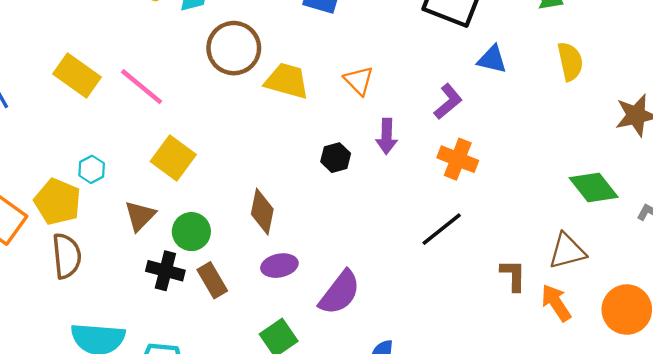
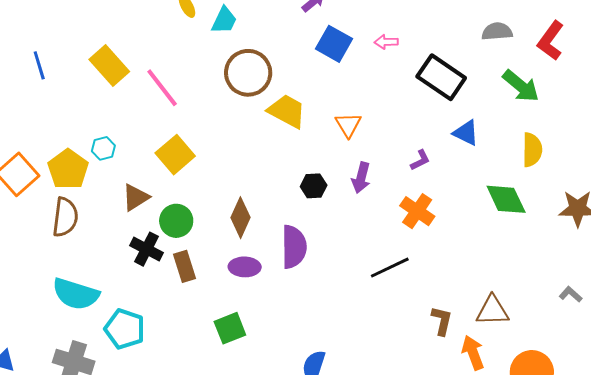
purple L-shape: (448, 102) -> (420, 160), size x0.7
green diamond: (594, 187) -> (506, 199), moved
purple semicircle: (340, 293) -> (294, 247), moved, turned -51

